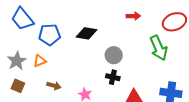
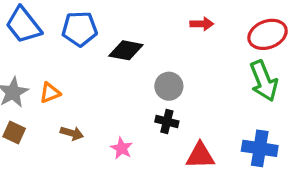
blue pentagon: (50, 35) -> (80, 29), moved
green arrow: (159, 48) -> (264, 81), moved

